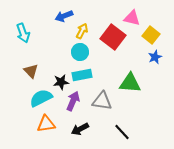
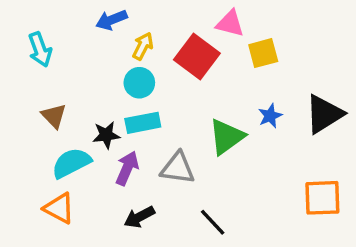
yellow square: (151, 35) -> (263, 53), turned 36
blue star: (155, 57) -> (270, 116), moved
green triangle: (130, 83) -> (227, 137), turned -40
orange triangle: (46, 124) -> (59, 208), moved, turned 36

